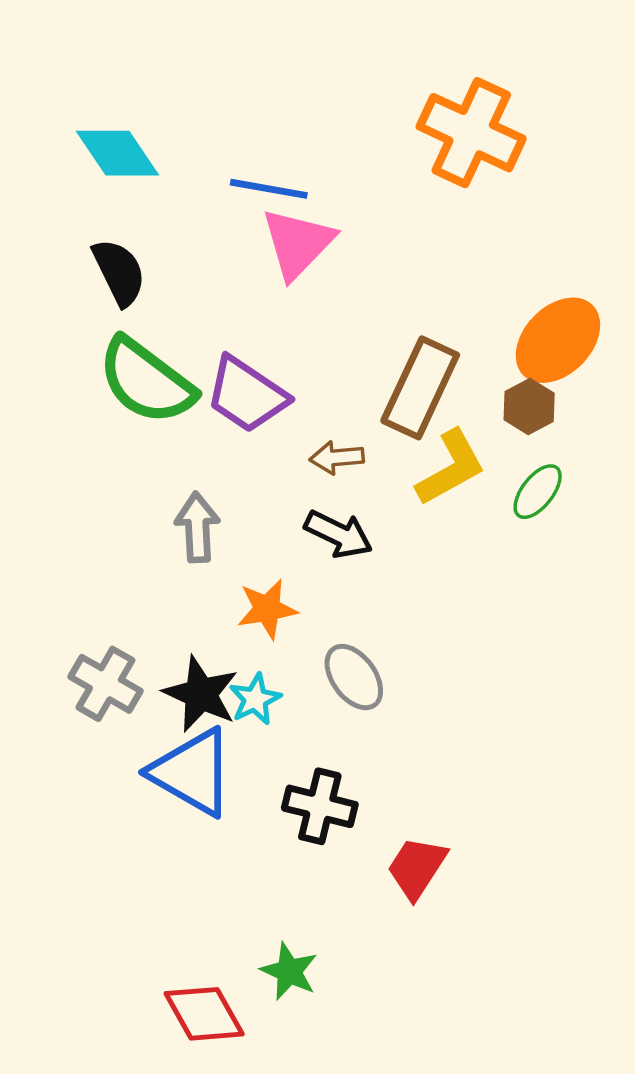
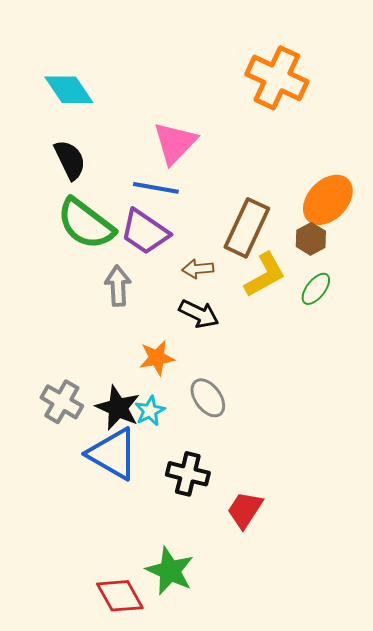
blue line: (269, 189) -> (156, 188), moved
gray arrow: (197, 527) -> (118, 286), moved
green star: (289, 971) -> (170, 571), size x1.4

